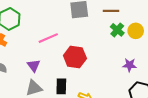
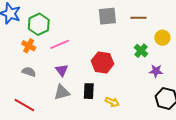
green cross: (117, 30) -> (141, 51), moved
pink line: (48, 38) -> (60, 44), moved

